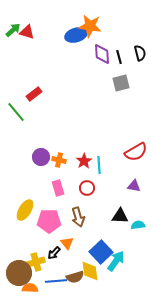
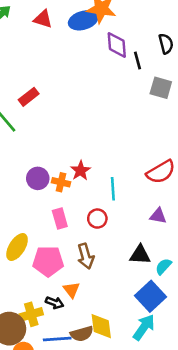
red triangle: (27, 32) -> (43, 19), moved
black line: (119, 57) -> (137, 61), moved
gray square: (121, 83) -> (161, 88), moved, turned 30
red star: (84, 161) -> (80, 171), moved
cyan semicircle: (138, 225) -> (163, 266), turned -40
blue square: (101, 252) -> (150, 296), moved
black arrow: (54, 253) -> (55, 303), turned -112
cyan arrow: (116, 261) -> (144, 327), moved

